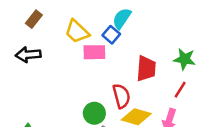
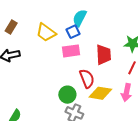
blue square: (111, 35) -> (73, 32), turned 32
pink rectangle: (94, 52) -> (71, 51), moved

